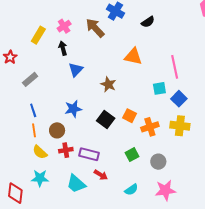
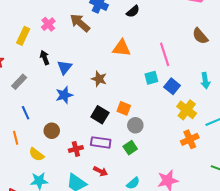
black arrow: (63, 48) -> (45, 58), moved
blue star: (73, 109) -> (64, 95), moved
yellow cross: (180, 126) -> (187, 110), moved, turned 36
orange cross: (150, 127) -> (190, 139), moved
orange line: (34, 130) -> (16, 138), moved
red cross: (66, 150) -> (76, 149), moved
purple rectangle: (89, 154) -> (101, 142), moved
gray circle: (158, 162) -> (135, 125), moved

